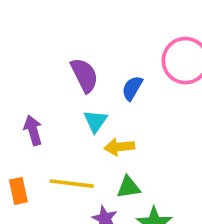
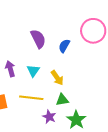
cyan triangle: (95, 121) -> (33, 71), moved
yellow arrow: (119, 147) -> (57, 78), turned -119

